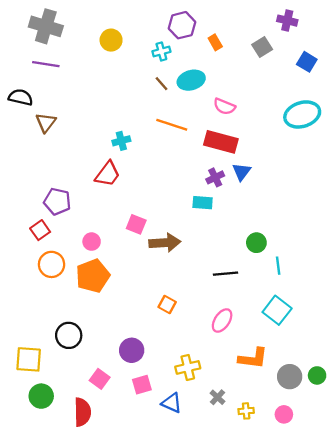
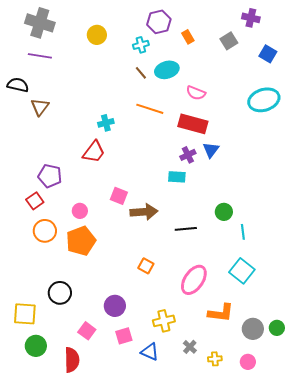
black line: (226, 274) -> (186, 229), moved
pink ellipse: (222, 321) -> (194, 280), size x1.4

